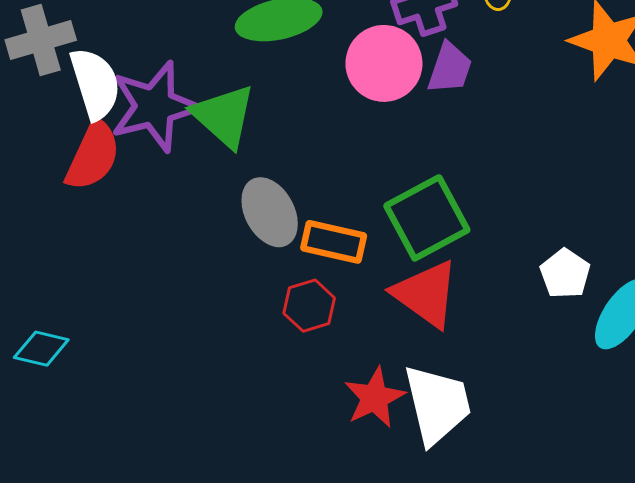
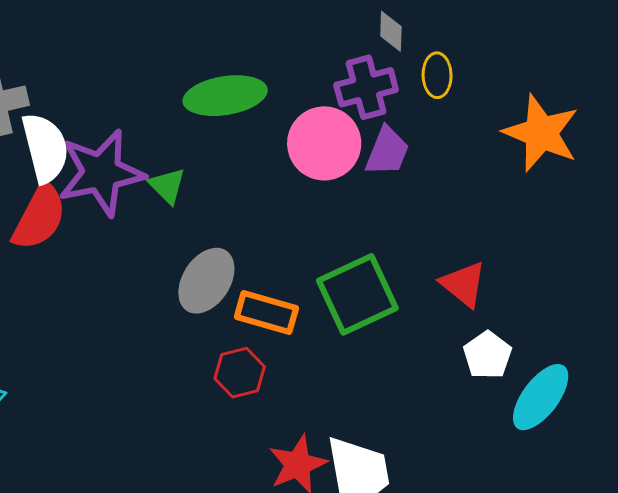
green triangle: (224, 116) -> (167, 186), size x0.6
gray ellipse: (270, 212) -> (206, 281), turned 58
red triangle: (426, 294) -> (463, 284), moved, size x0.7

